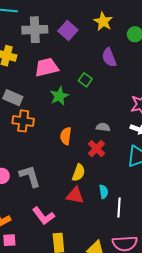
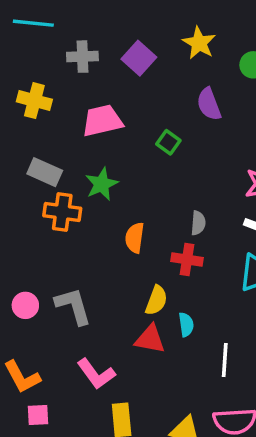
gray cross: (35, 30) -> (82, 57), size x0.7
green star: (59, 96) -> (102, 184), moved
gray semicircle: (103, 127) -> (198, 223), turned 88
red cross: (97, 149) -> (187, 259), turned -36
cyan semicircle: (104, 192) -> (186, 325), moved

